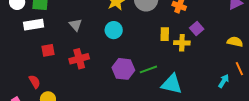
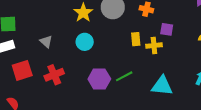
purple square: (197, 28) -> (167, 29), turned -32
red square: (48, 50) -> (22, 70), size x1.5
cyan triangle: (172, 84) -> (162, 86), moved

